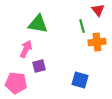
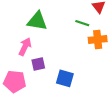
green line: (82, 26) -> (82, 23), turned -56
blue square: (80, 80) -> (65, 78), moved

